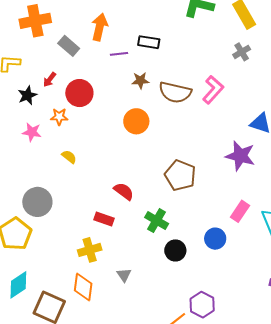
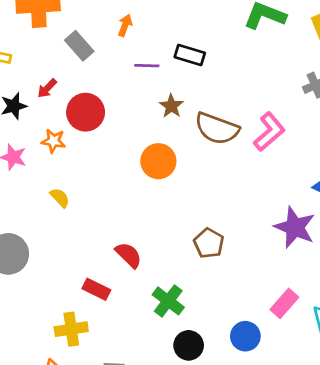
orange arrow: (100, 27) -> (125, 25), size x0.6
brown star: (140, 80) -> (171, 106), turned 30
brown pentagon: (180, 175) -> (209, 243), size x0.7

